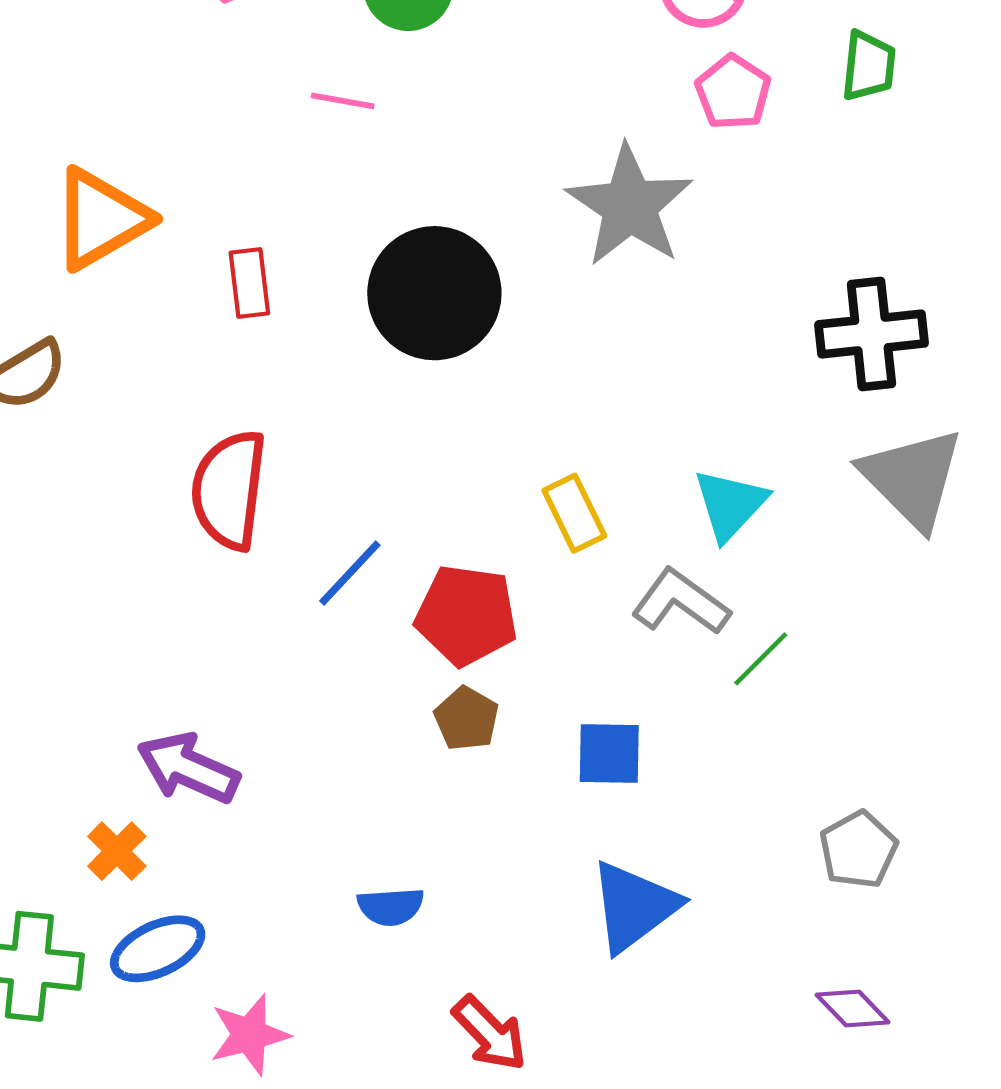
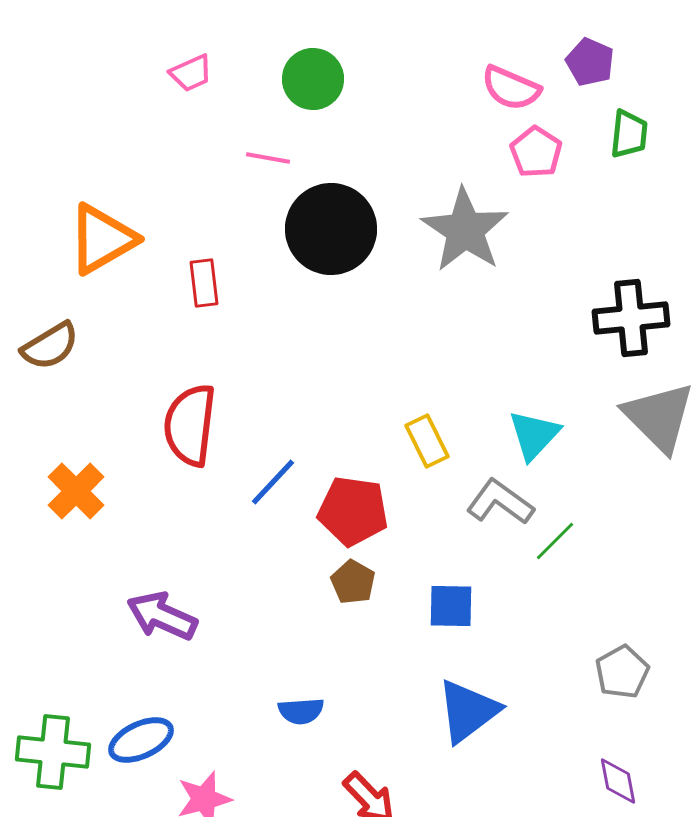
black circle: (434, 293) -> (331, 229), moved
orange cross: (117, 851) -> (76, 491), moved, size x1.4
purple diamond: (853, 1009) -> (618, 781), turned 33

